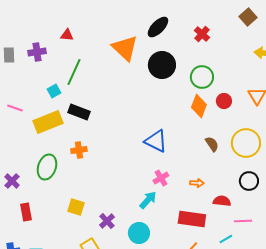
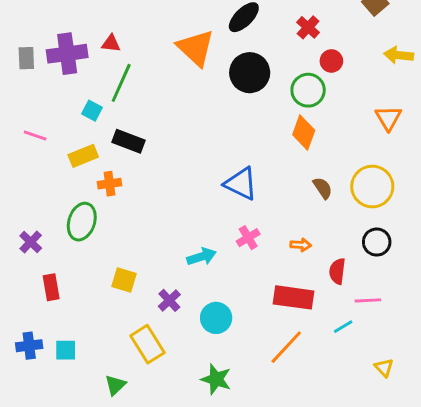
red triangle: (67, 35) -> (111, 43), moved
purple cross: (37, 52) -> (67, 54), size x1.5
cyan square: (54, 91) -> (92, 111), turned -32
red circle: (224, 101) -> (331, 61), moved
yellow rectangle: (48, 122) -> (83, 156), size x0.7
orange cross: (79, 150) -> (109, 184), moved
cyan arrow: (148, 200) -> (201, 257), moved, turned 30
red semicircle: (222, 201) -> (337, 271), turned -90

